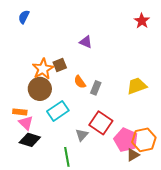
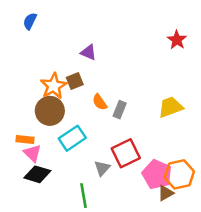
red star: (142, 21) -> (177, 40), moved
purple triangle: (86, 42) -> (88, 52), moved
red square: (101, 123) -> (126, 153), turned 30

